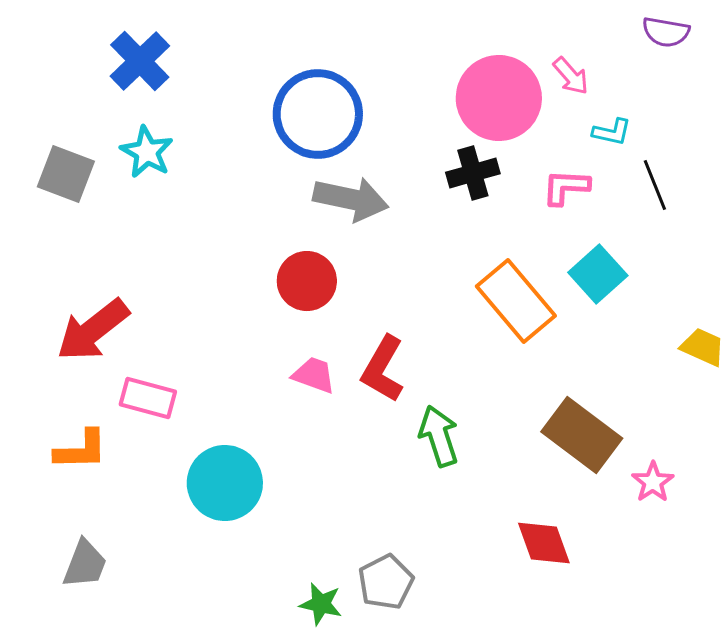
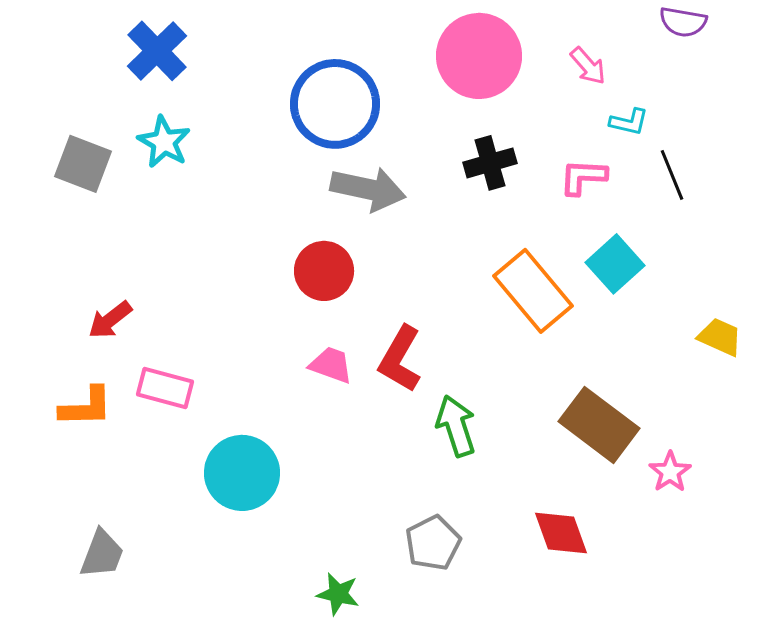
pink circle: (499, 98) -> (479, 56), moved
red arrow: (93, 330) -> (110, 320), size x0.6
orange L-shape: (81, 450) -> (86, 407), moved
gray pentagon: (386, 582) -> (433, 543), moved

